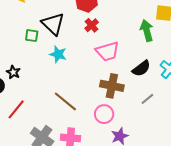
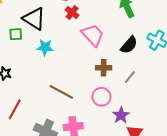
pink trapezoid: (108, 51) -> (93, 35), turned -105
brown cross: (112, 86) -> (104, 68), size x0.7
gray line: (147, 99) -> (130, 77), moved

